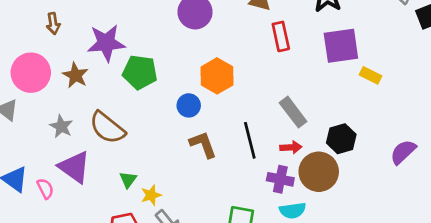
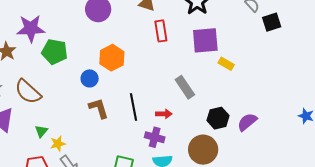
gray rectangle: (293, 112) -> (185, 87), moved
black hexagon: (341, 139) -> (218, 118), moved
brown circle: (319, 172) -> (203, 150), moved

